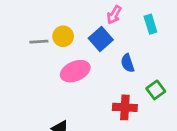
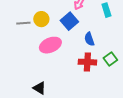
red cross: (125, 107) -> (87, 62), moved

